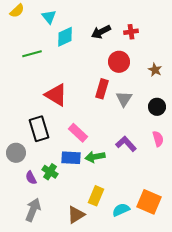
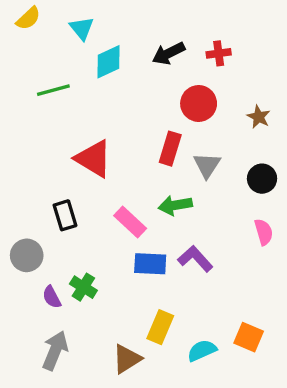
black rectangle: (39, 129) -> (65, 215), size x0.7
purple L-shape: (126, 144) -> (195, 259), moved
green arrow: (95, 157) -> (175, 205), moved
blue rectangle: (71, 158) -> (150, 264), moved
orange square: (149, 202) -> (249, 337), size x0.7

